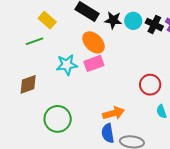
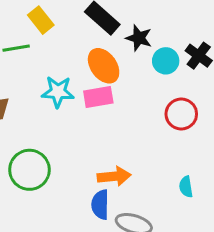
cyan circle: (133, 21) -> (166, 61), moved
red circle: (150, 85) -> (181, 114), moved

